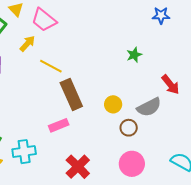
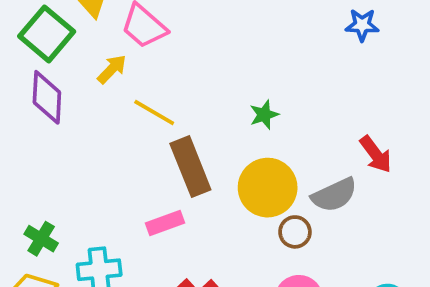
green star: (134, 55) -> (264, 115), moved
yellow circle: (113, 104) -> (268, 188), size x1.8

